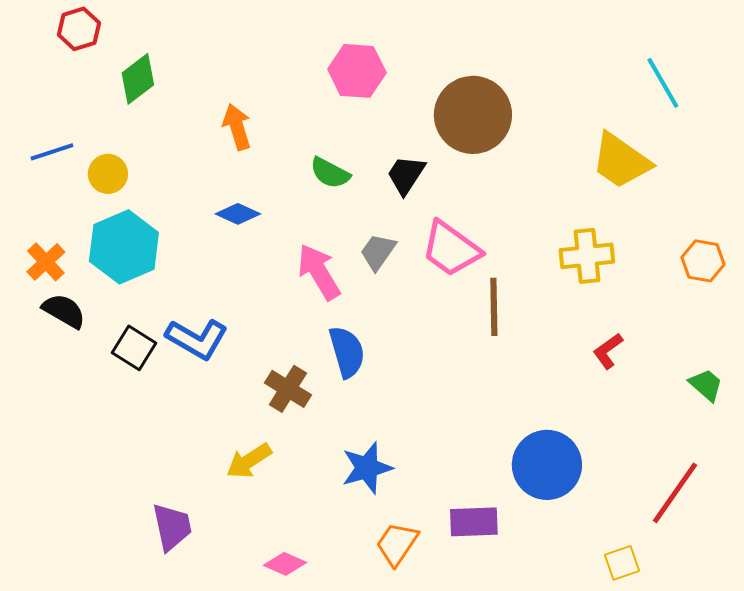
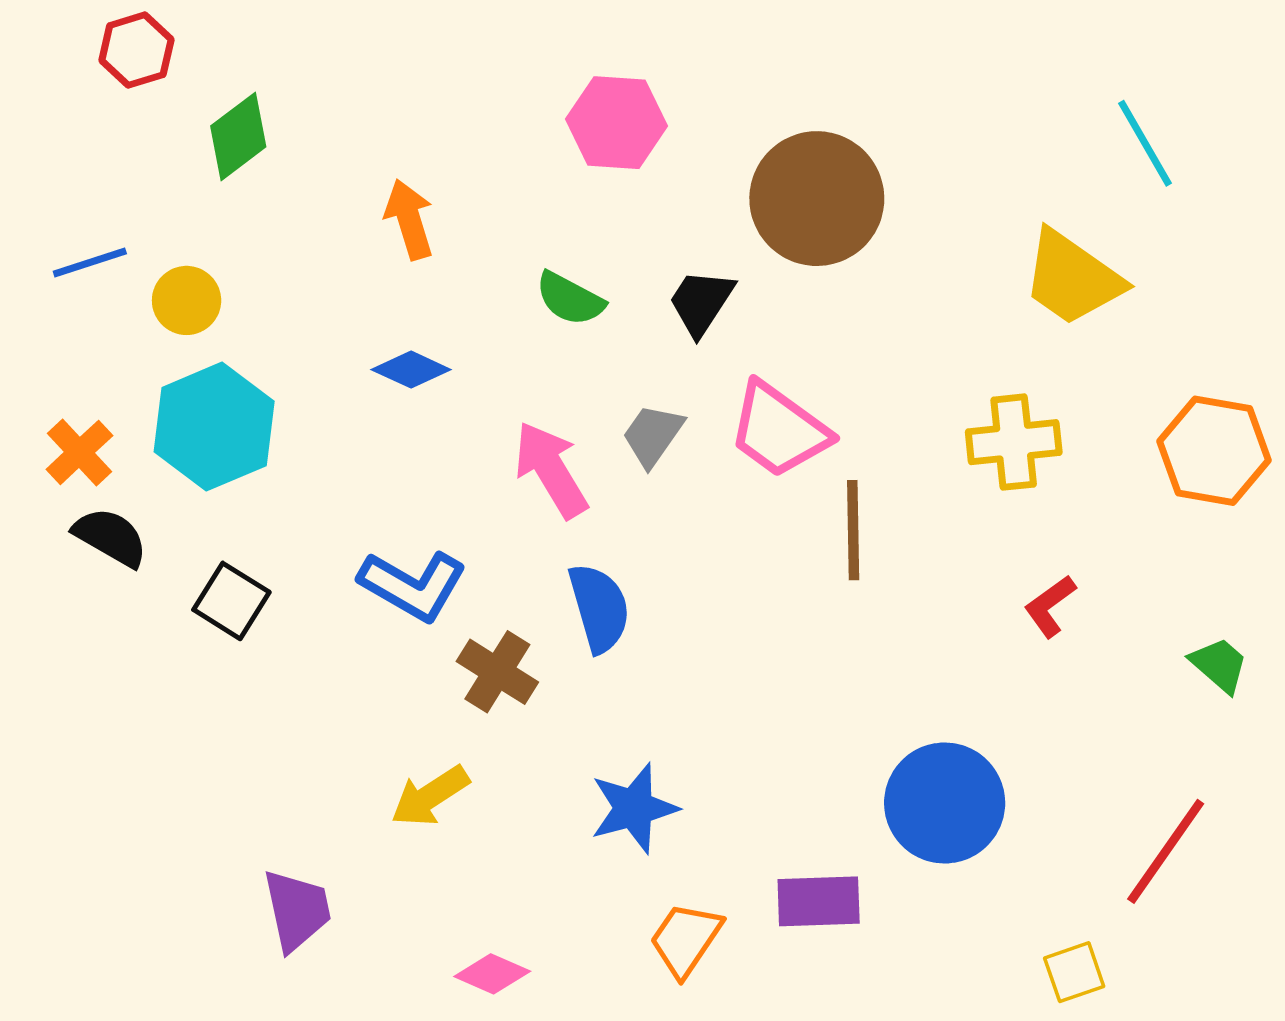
orange hexagon: (703, 261) -> (1214, 451), size x1.5
blue L-shape: (197, 339) -> (413, 585), moved

